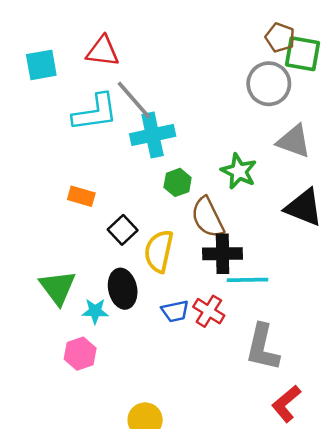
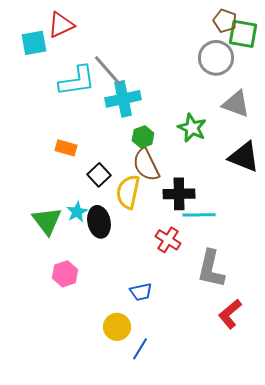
red triangle: (103, 51) -> (61, 25), moved, turned -32
brown semicircle: (208, 217) -> (146, 165), moved
cyan star: (95, 311) -> (77, 212), moved, turned -30
blue trapezoid: (175, 311) -> (141, 292), moved

